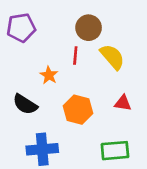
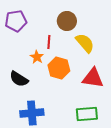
red line: (75, 55) -> (49, 42), moved
red triangle: (123, 103) -> (93, 78), size x1.6
orange hexagon: (78, 110) -> (59, 68), moved

